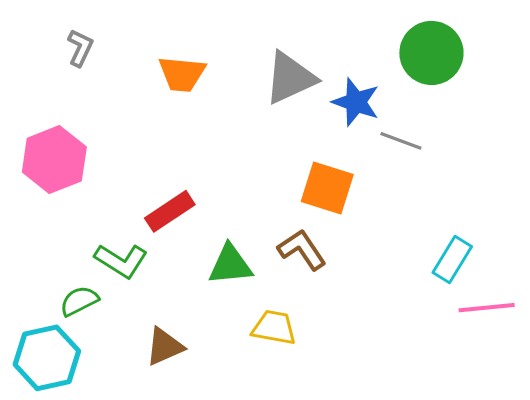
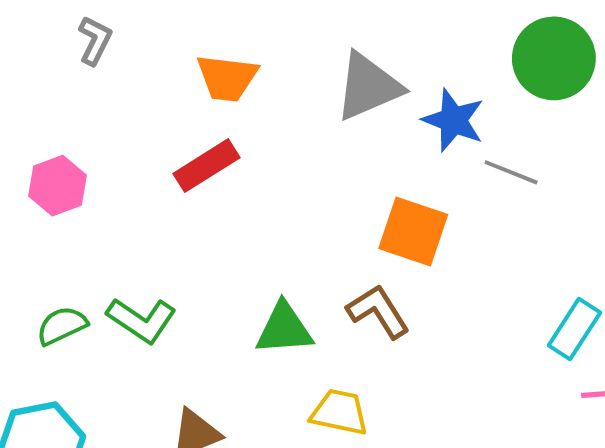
pink hexagon: (54, 160) -> (57, 186), size x0.7
red rectangle: (170, 211) -> (206, 166), moved
green semicircle: (79, 301) -> (62, 326), moved

